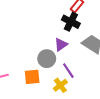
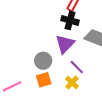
purple triangle: (61, 45) -> (65, 44), size x1.5
gray circle: (47, 59) -> (43, 61), moved

